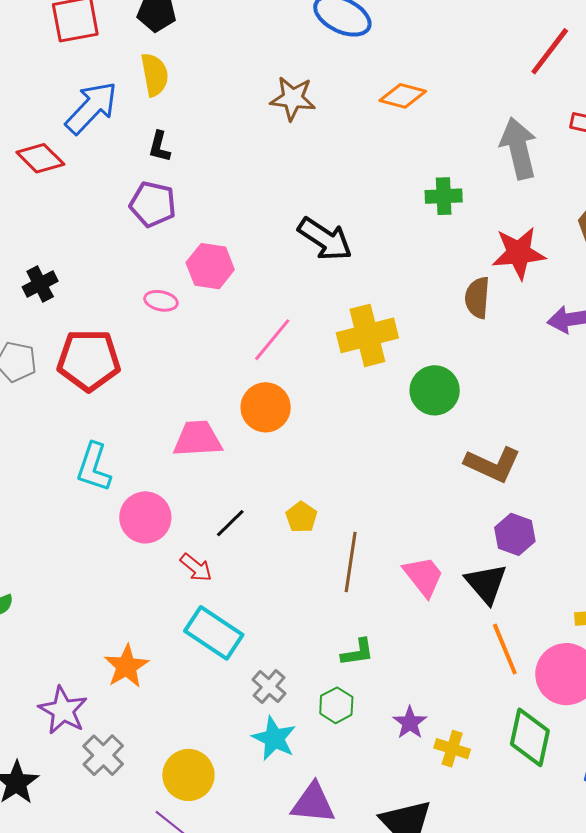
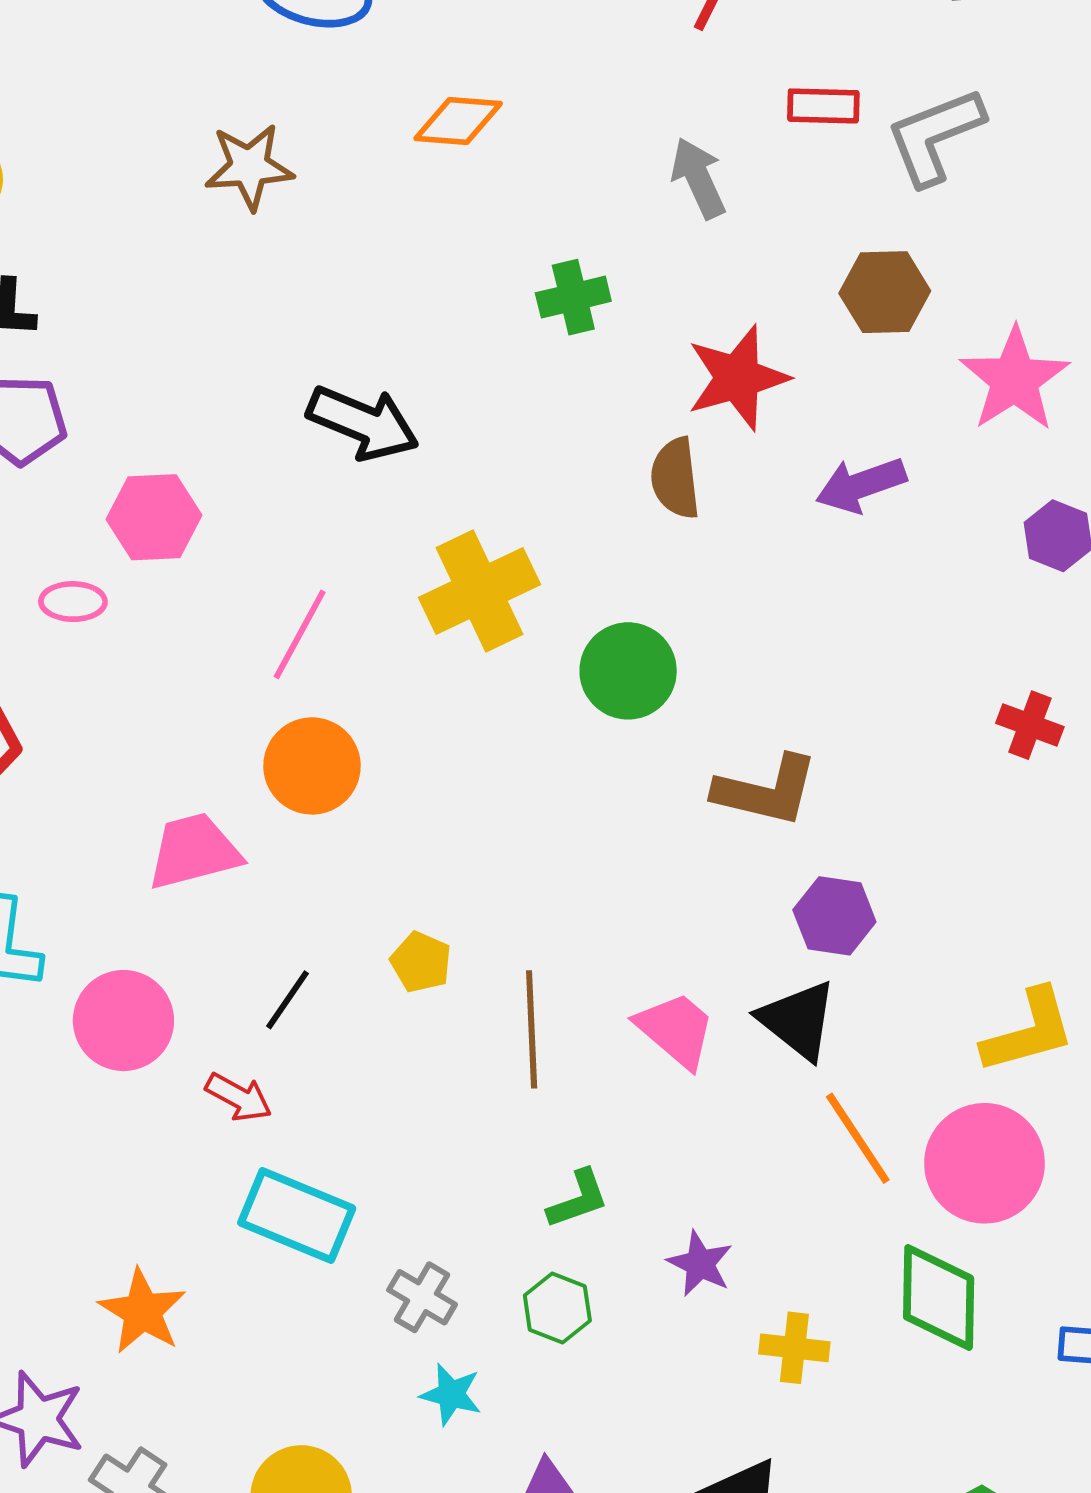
gray arrow: (519, 148) -> (698, 178), size x0.7
purple star: (410, 723) -> (700, 1264), moved
cyan star: (274, 738) -> (451, 1394), size x0.7

